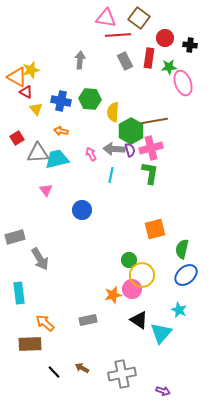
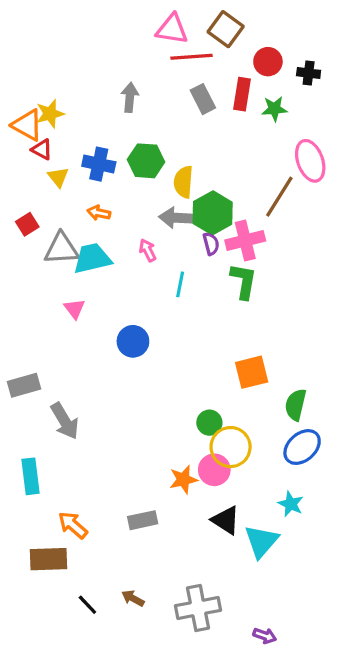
pink ellipse: (183, 83) -> (310, 161), moved
brown line: (154, 121) -> (279, 197), moved, turned -48
gray arrow: (114, 149) -> (177, 218), moved

